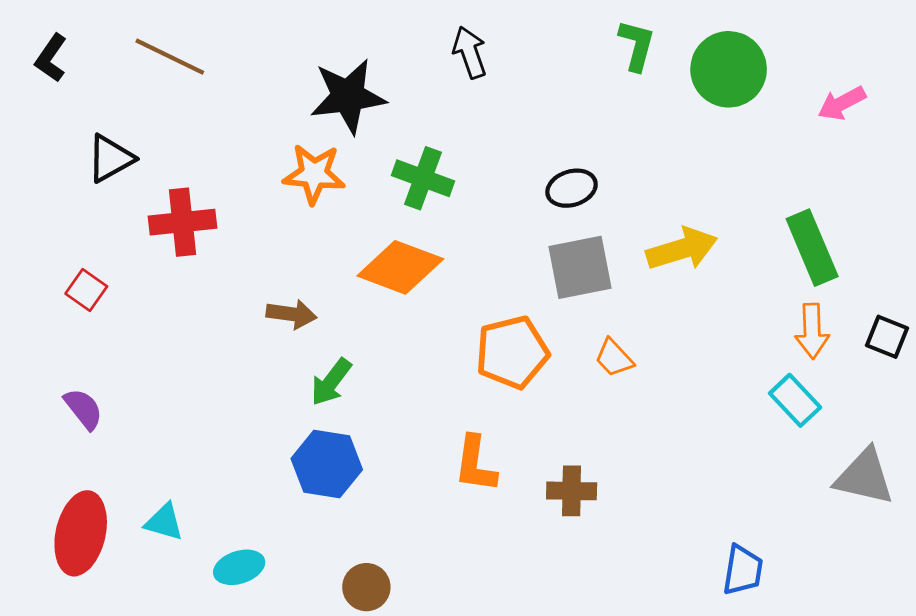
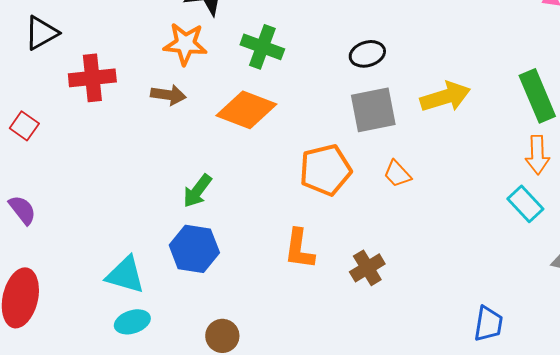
brown arrow: (291, 314) -> (168, 95), moved
brown cross: (572, 491) -> (367, 268), turned -32
cyan triangle: (164, 522) -> (125, 275), moved, size x1.4

